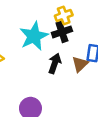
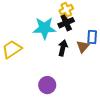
cyan star: (34, 36) -> (44, 28), turned 30

